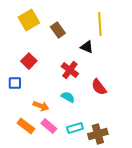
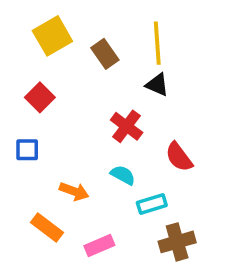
yellow line: (100, 24) -> (157, 43), moved
red square: (29, 61) -> (40, 97), moved
pink rectangle: (49, 126) -> (99, 246), moved, turned -63
cyan rectangle: (75, 128) -> (152, 204), moved

